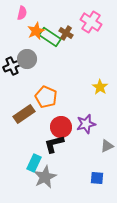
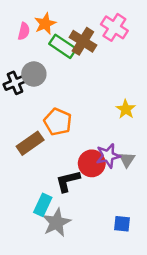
pink semicircle: (22, 13) -> (24, 31), moved
orange star: (36, 31) -> (45, 24), moved
brown cross: (66, 33) -> (83, 41), size x1.5
red circle: (61, 127) -> (92, 163), moved
gray triangle: (107, 146) -> (127, 160), moved, turned -32

